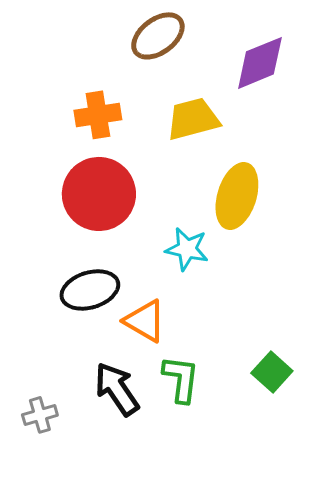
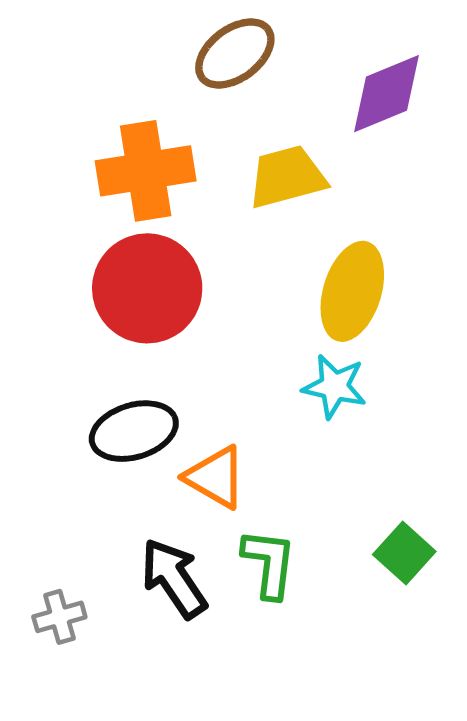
orange cross: (98, 115) -> (146, 171), size x1.4
cyan star: (187, 249) -> (334, 386), moved

